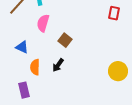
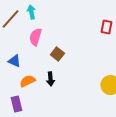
black arrow: (58, 65) -> (50, 79), turned -40
orange semicircle: (35, 67) -> (27, 81), turned 63

